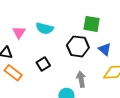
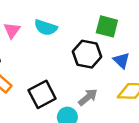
black square: (43, 64) -> (42, 94), moved, size x1.5
gray arrow: (81, 79) -> (88, 97), turned 56

